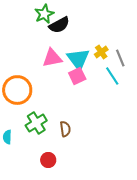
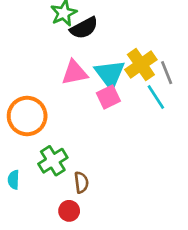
yellow cross: (101, 52) -> (141, 65), size x1.6
brown semicircle: (65, 129) -> (81, 182), moved

